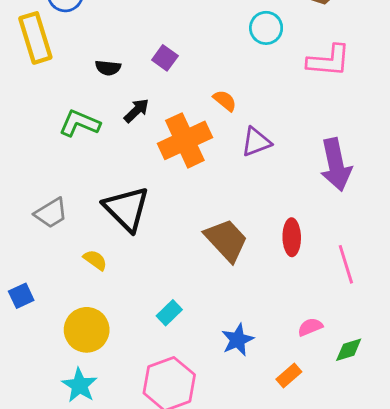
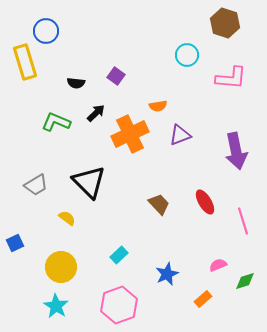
orange semicircle: (225, 101) -> (158, 106), turned 132
red ellipse: (292, 237) -> (205, 202), turned -30
brown trapezoid: (226, 240) -> (159, 204), size x0.7

